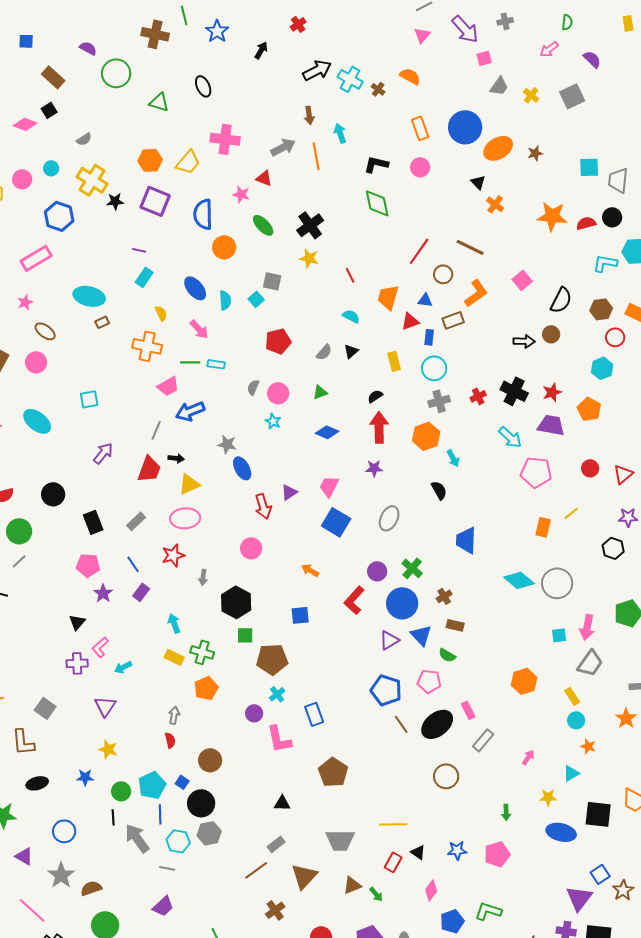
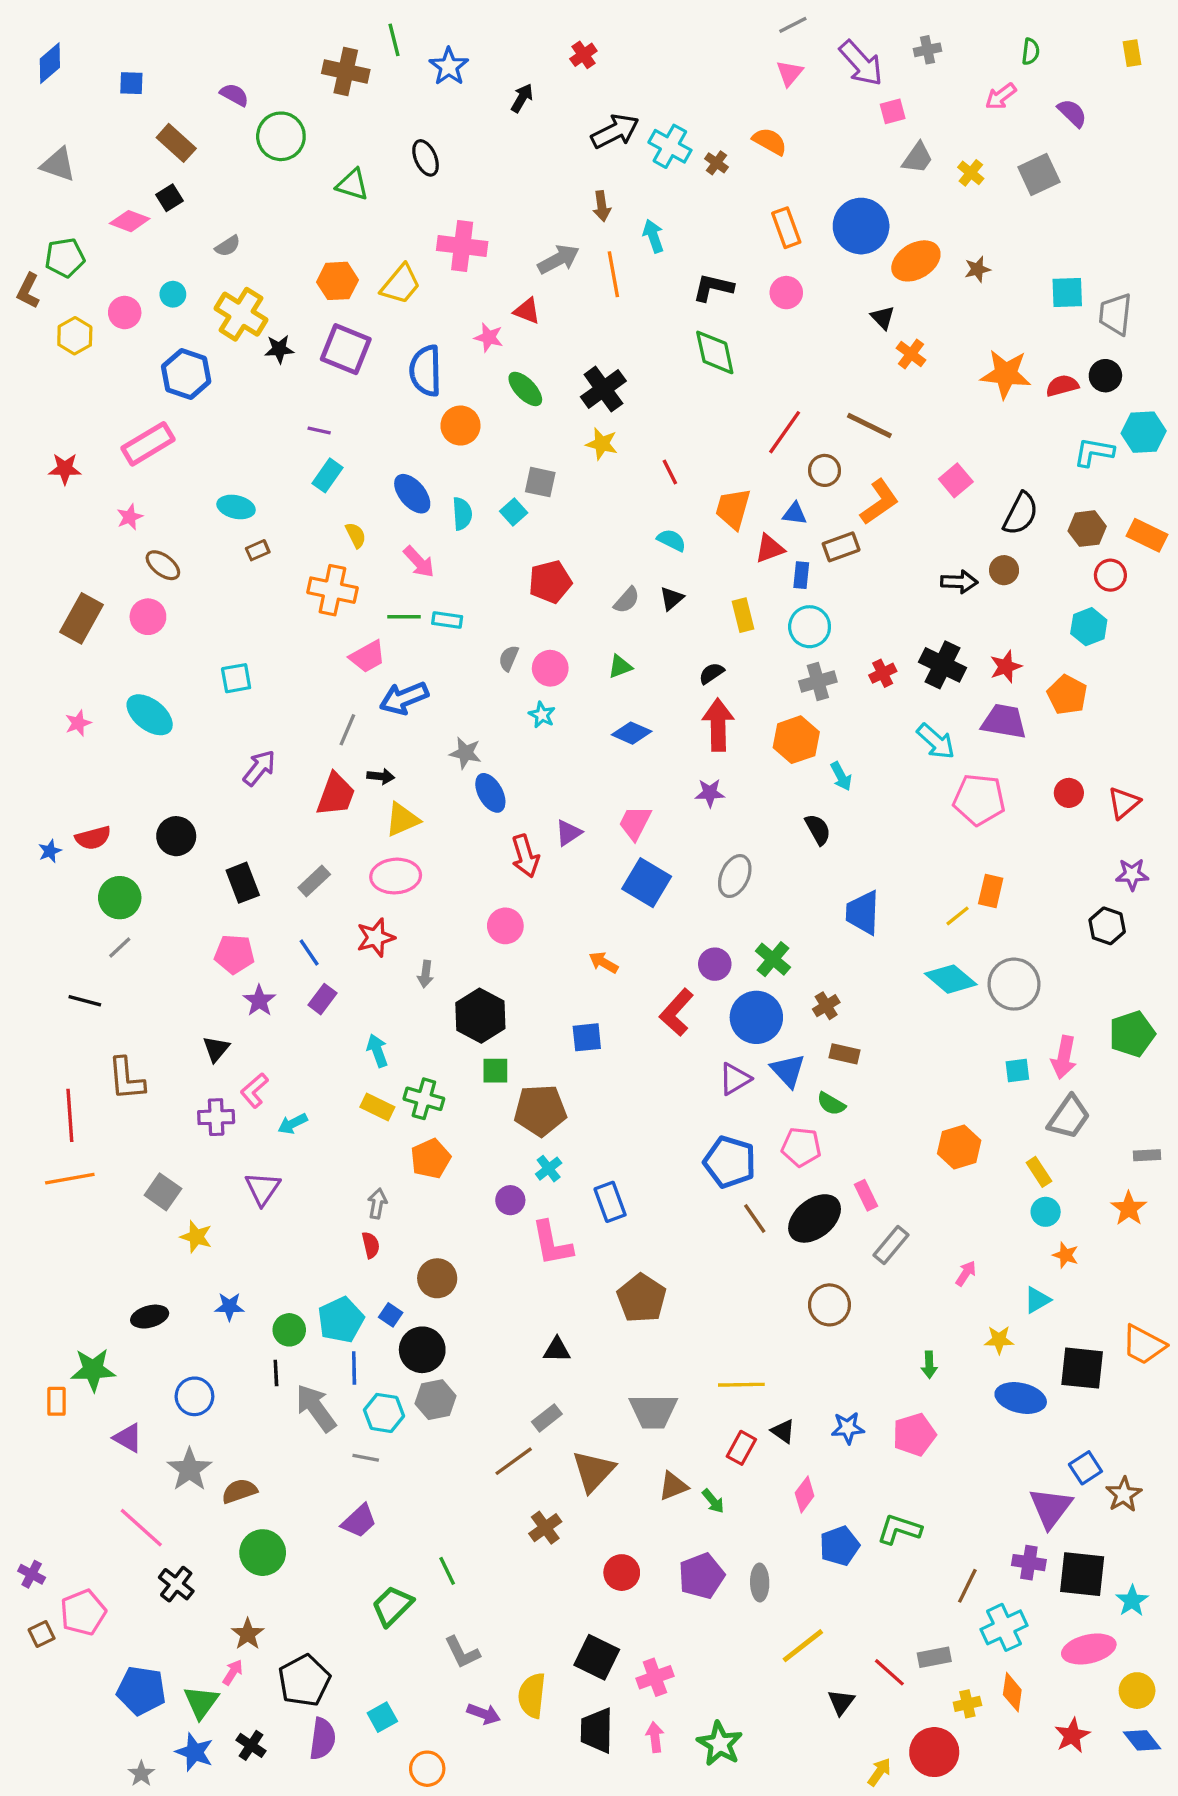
cyan ellipse: (89, 296) -> (236, 507), size x0.7
yellow line: (571, 513) -> (957, 916), moved
brown L-shape: (23, 742) -> (126, 1079), moved
yellow star: (108, 749) -> (196, 1237), moved

